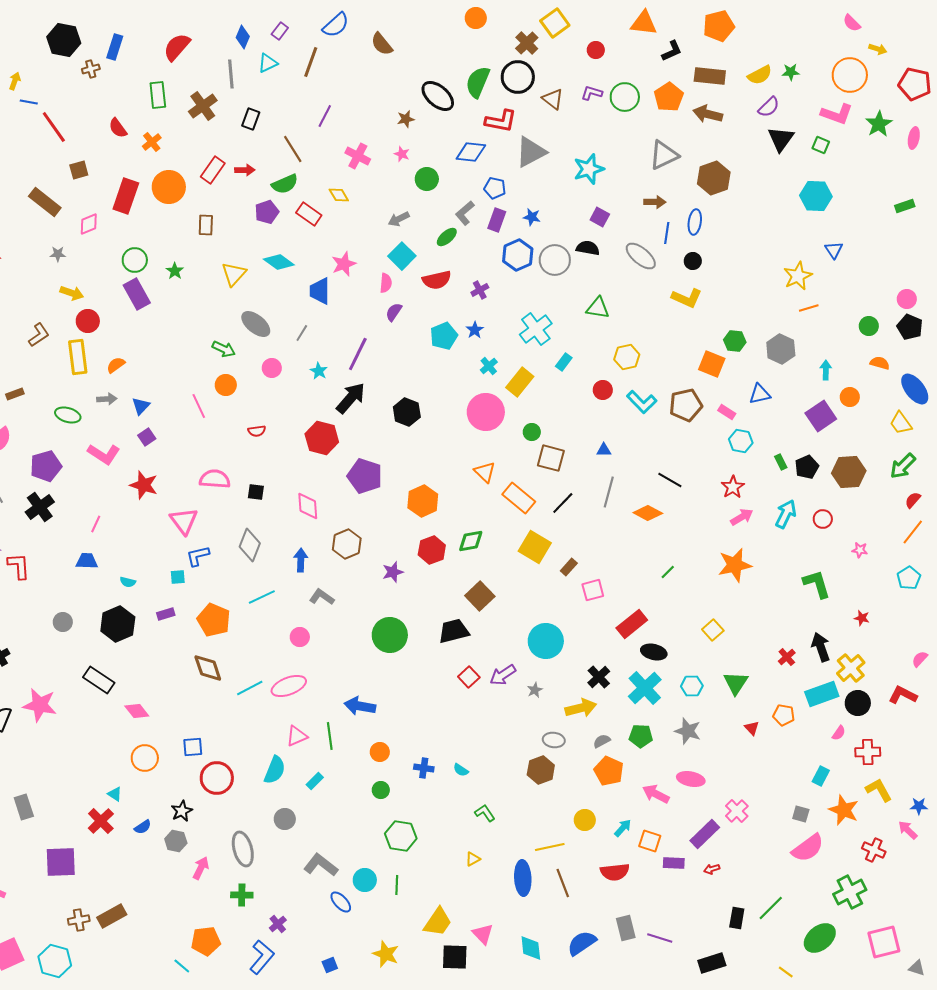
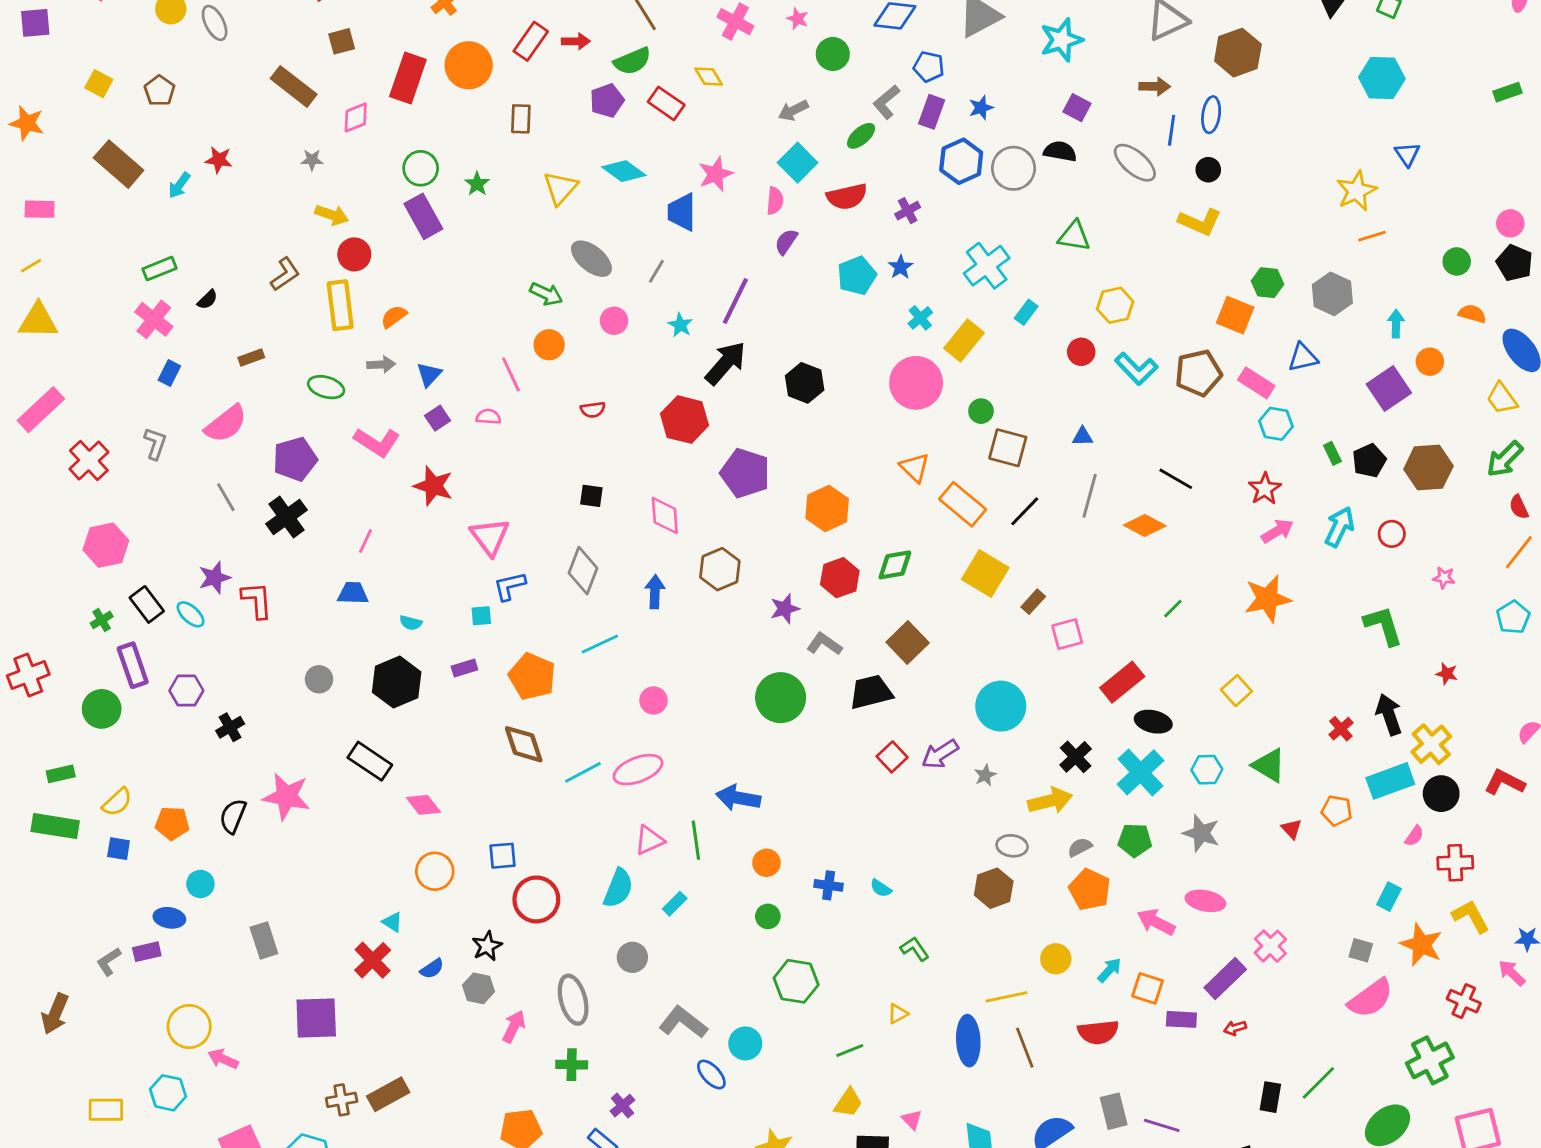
blue star: (532, 217) -> (981, 108), turned -30
pink rectangle: (727, 412) -> (1256, 383), size x1.4
pink semicircle: (215, 479) -> (488, 417), moved, size x0.6
red semicircle: (913, 500) -> (1519, 507), turned -66
gray L-shape: (322, 597) -> (824, 644), moved
green triangle: (736, 683) -> (1269, 765), turned -32
green line: (397, 885) -> (850, 1050), moved, turned 66
yellow trapezoid: (438, 922) -> (848, 1103), size x0.7
pink triangle: (483, 934) -> (912, 1120), size x0.7

